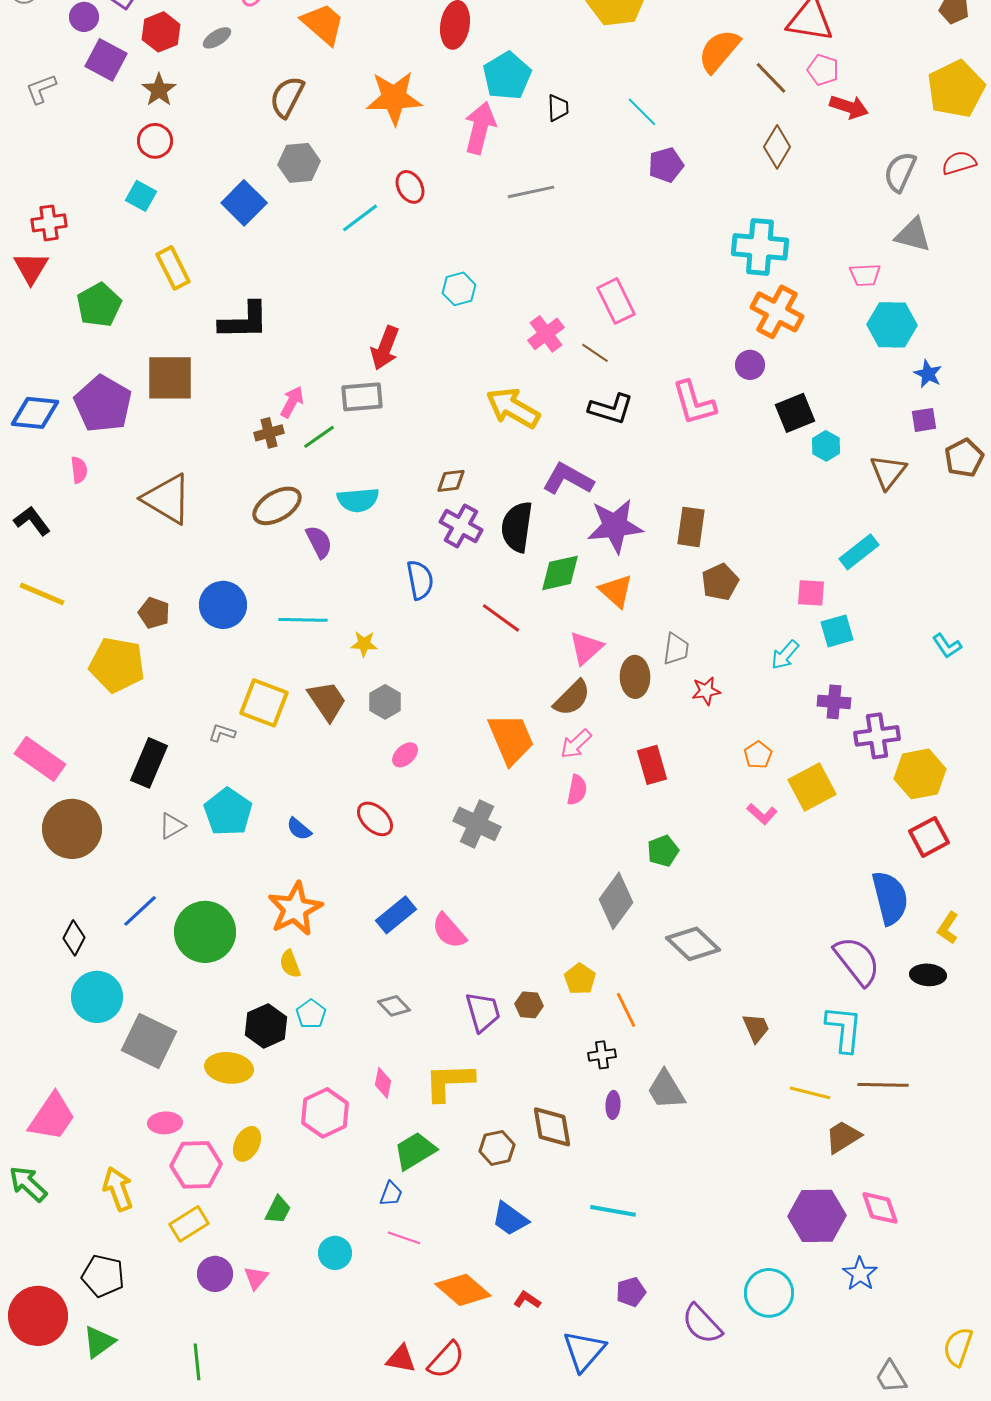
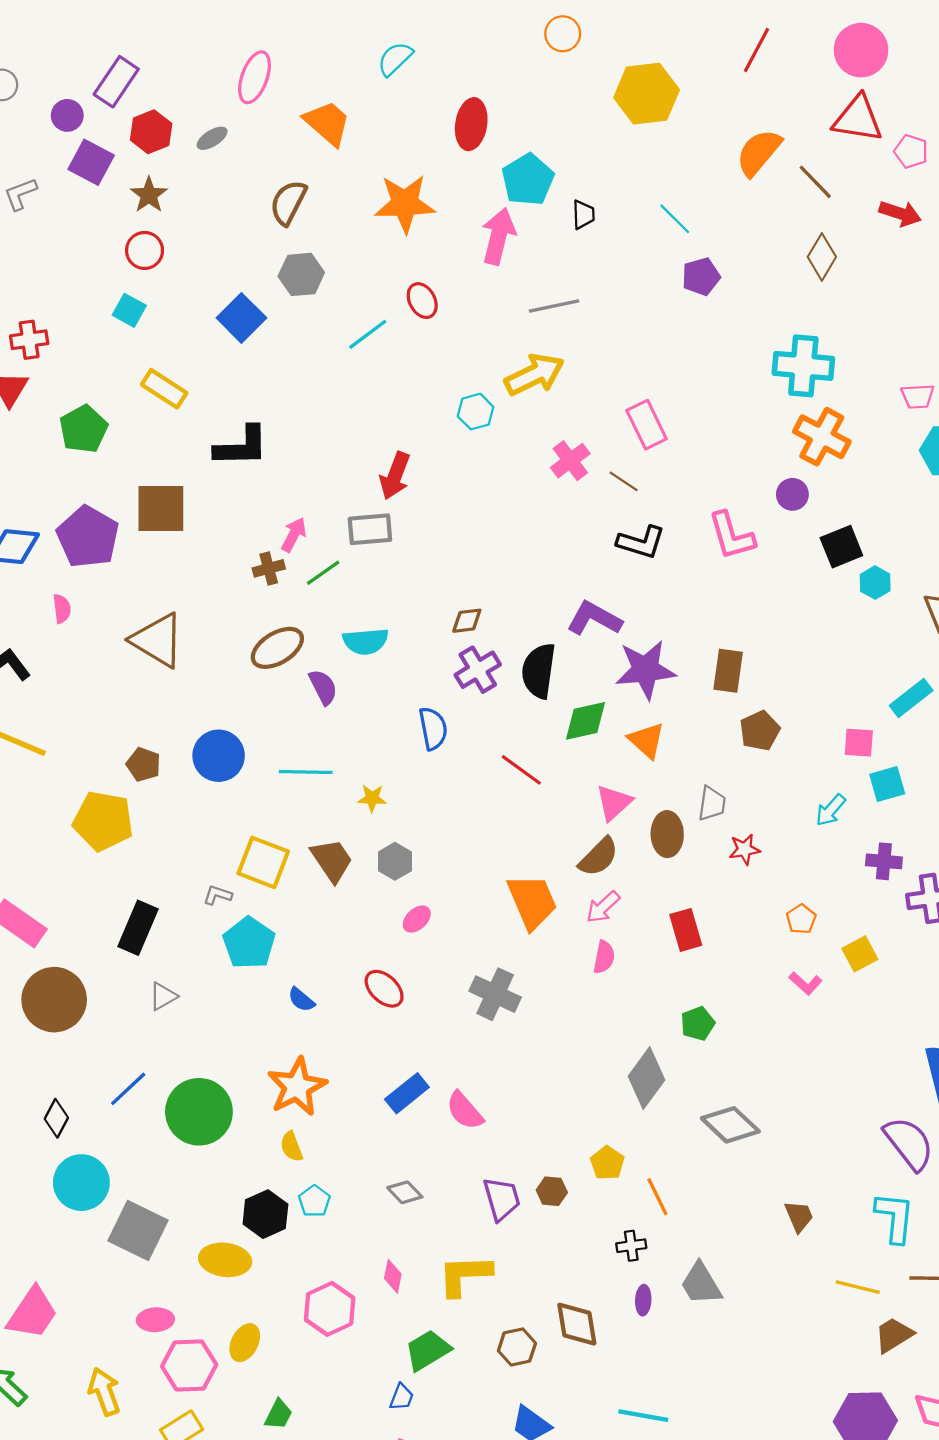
pink pentagon: (823, 70) -> (911, 151), moved
yellow rectangle: (173, 268) -> (164, 389), turned -30
yellow arrow: (513, 408) -> (534, 375), moved, turned 124
purple cross: (461, 526) -> (478, 670), turned 30
yellow square: (812, 787) -> (860, 954), size x0.7
cyan pentagon: (228, 812) -> (249, 943), moved

